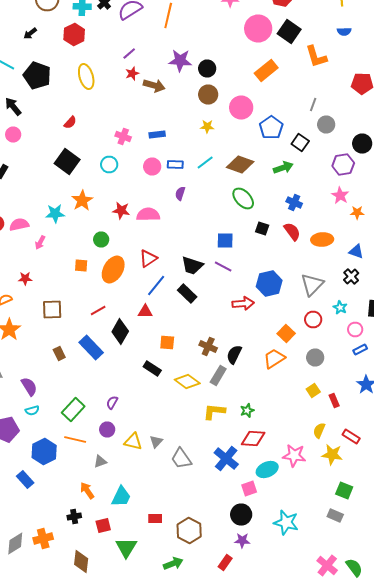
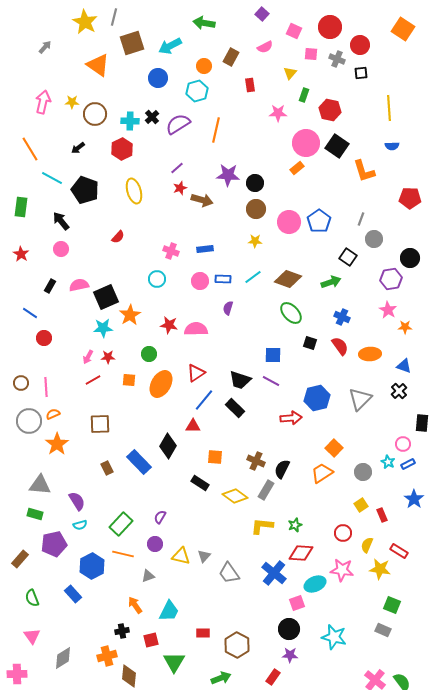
orange rectangle: (266, 70) -> (297, 168), moved, size x0.6
blue pentagon: (271, 128) -> (319, 221), moved
black square: (67, 162) -> (106, 297), moved, turned 30
pink semicircle: (19, 224) -> (79, 285), moved
red star: (25, 278) -> (108, 357), moved
cyan star: (340, 308) -> (388, 462), moved
red line: (98, 310) -> (93, 380), moved
red circle: (313, 320) -> (343, 533), moved
orange cross: (43, 538) -> (107, 656), moved

